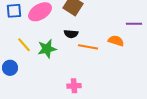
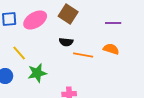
purple line: (134, 24) -> (113, 23), moved
green star: (47, 49) -> (37, 73), moved

